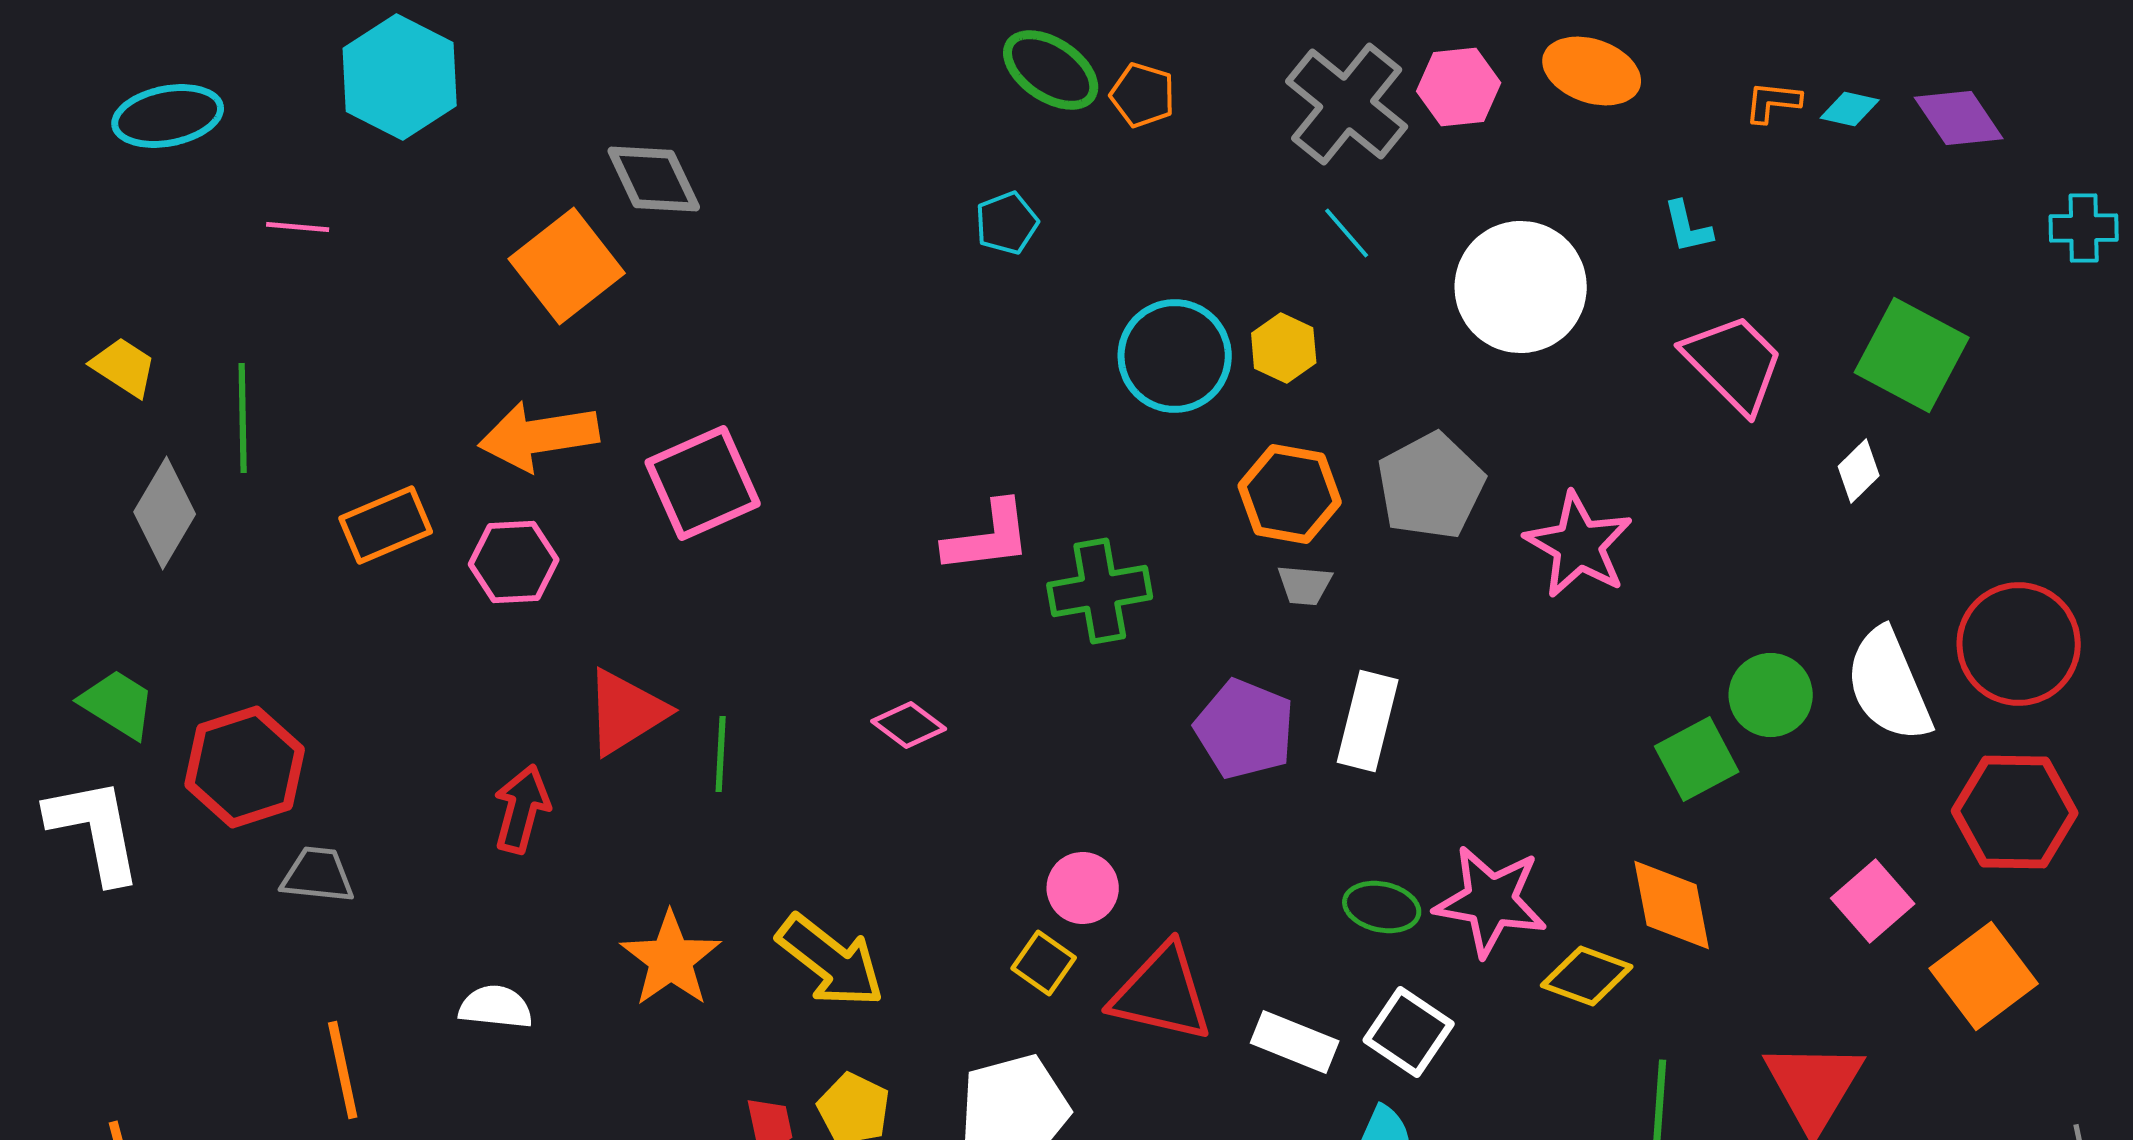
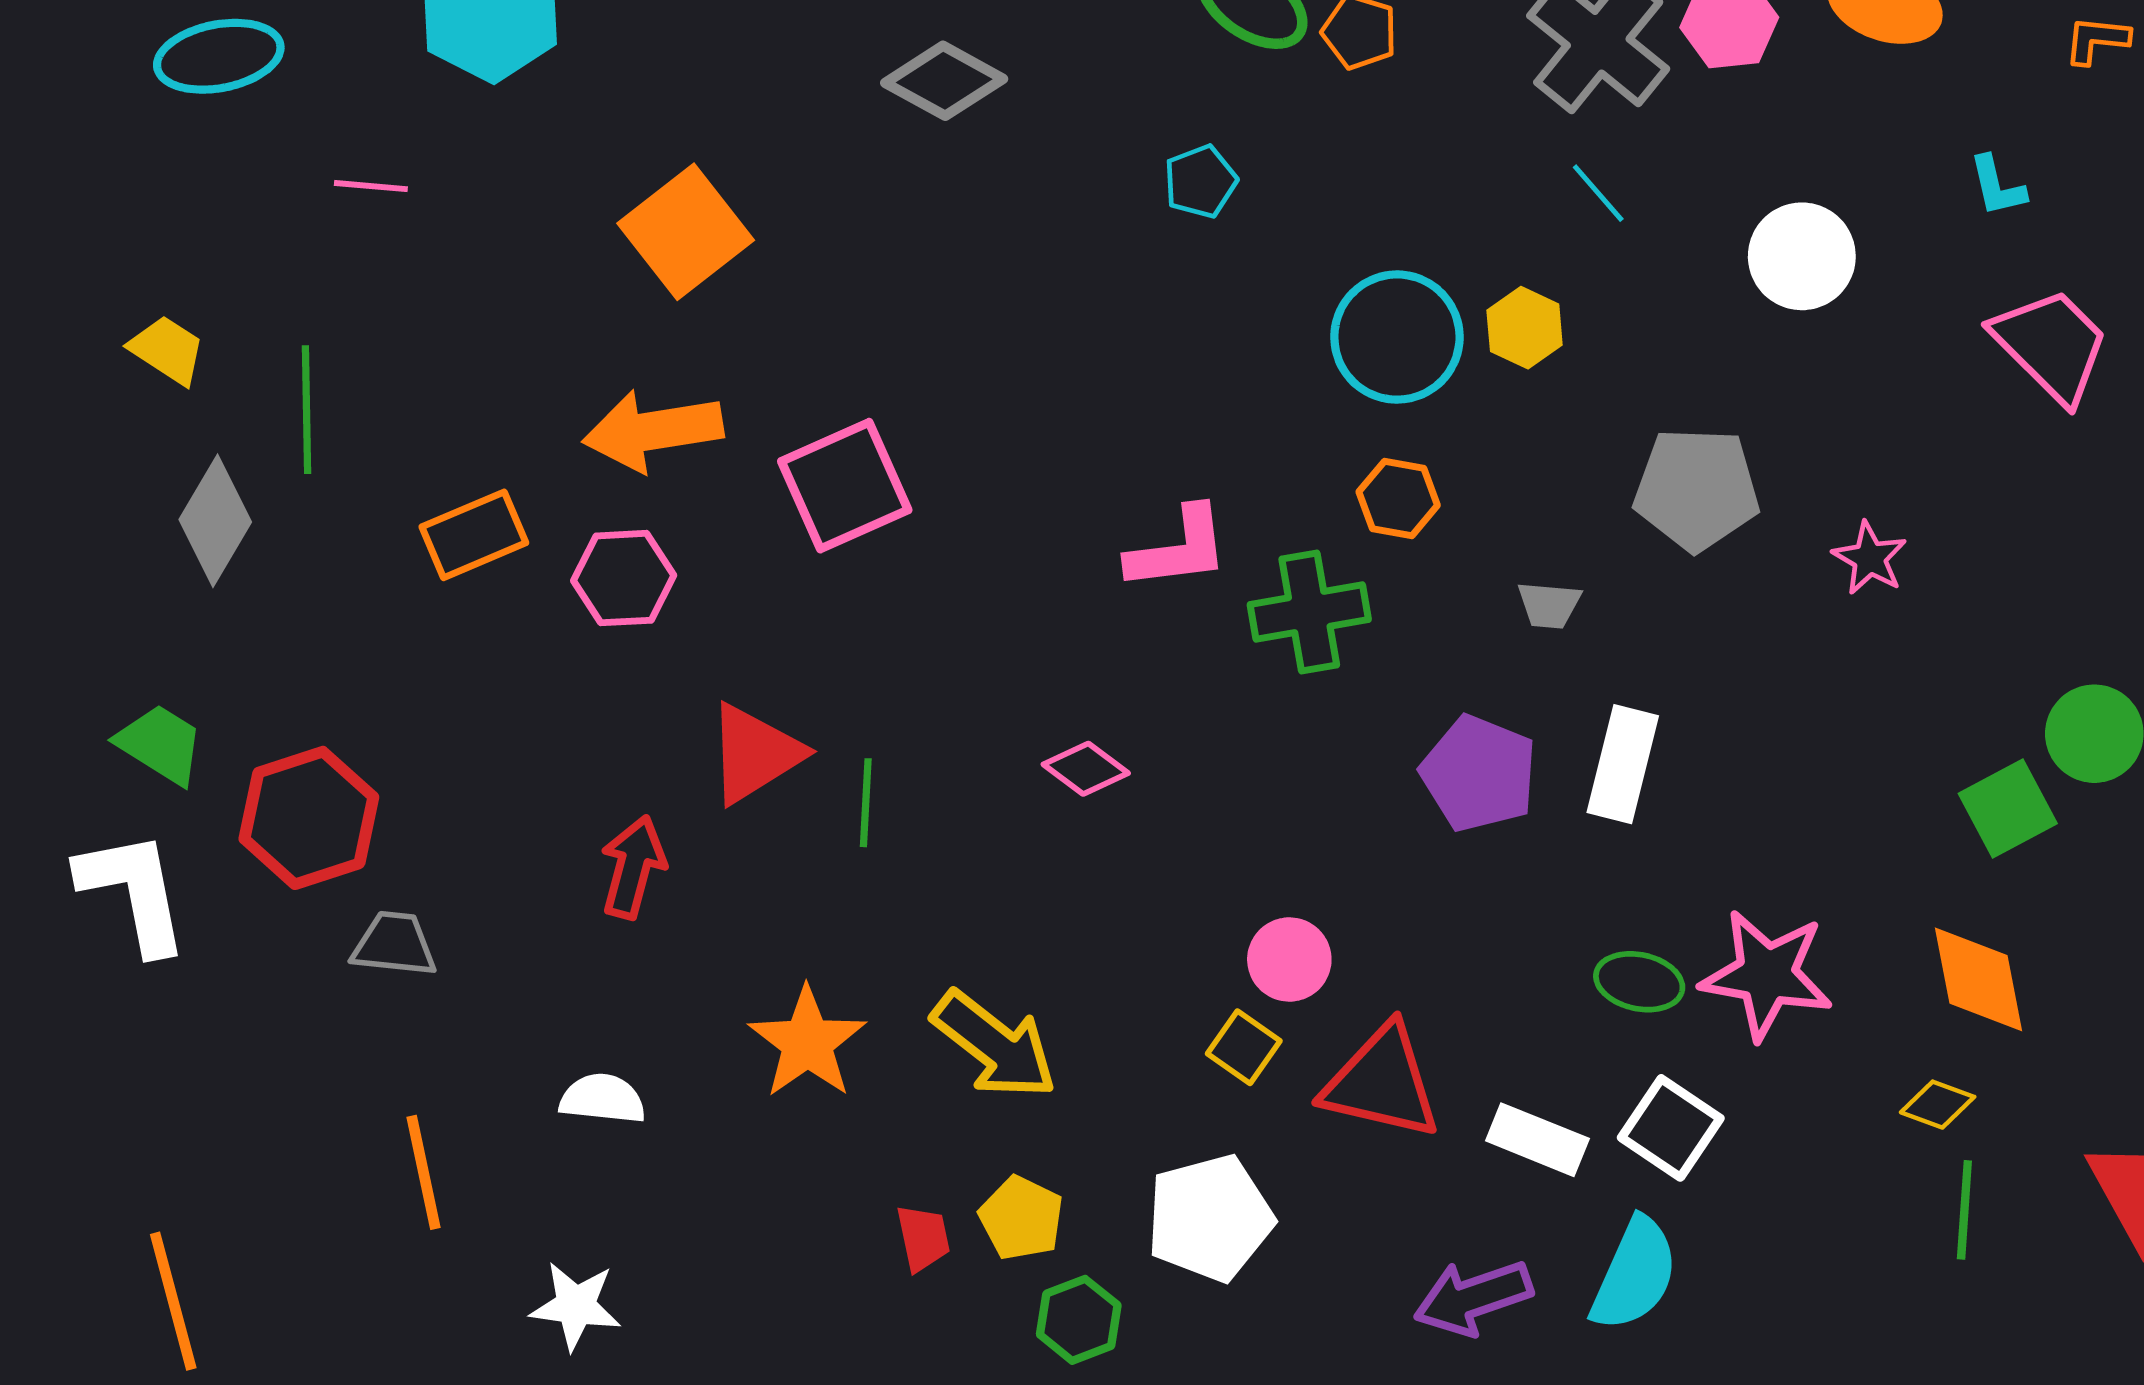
gray diamond: (654, 179) -> (944, 81), moved, turned -36
white circle: (1521, 287) -> (1802, 256), size x0.7
gray pentagon: (1431, 486) -> (1696, 489), turned 30
orange hexagon: (1290, 494) -> (1398, 499), moved, size x0.7
pink star: (1579, 545) -> (1870, 558), size x0.6
yellow diamond: (1587, 976) -> (1938, 1105), moved, size x0.7

